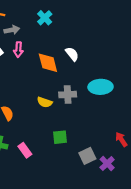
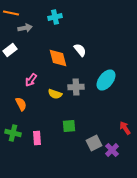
cyan cross: (45, 18) -> (55, 17), turned 32
pink arrow: (18, 50) -> (31, 80), moved, turned 32
cyan ellipse: (101, 87) -> (106, 80), turned -50
pink rectangle: (25, 150) -> (37, 138), turned 32

